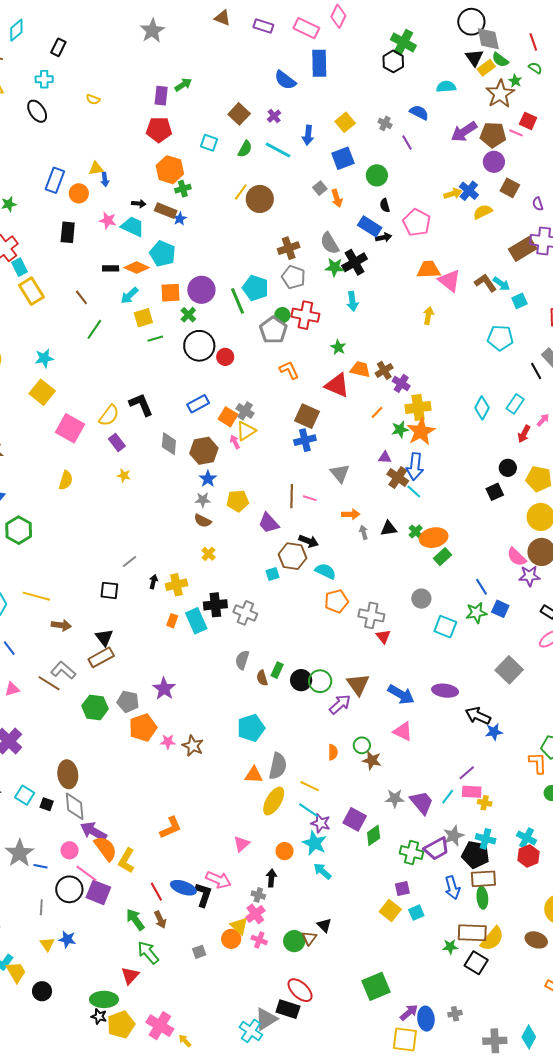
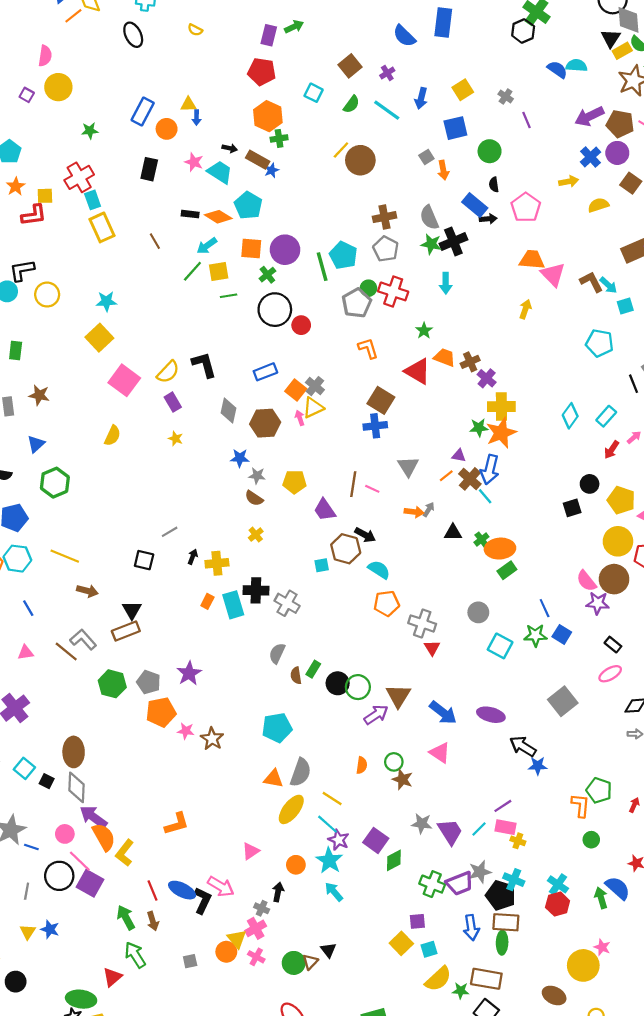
blue semicircle: (419, 113) -> (557, 69), moved
blue cross: (469, 191) -> (590, 157), moved
green line: (94, 329) -> (192, 271), moved
orange line: (377, 412) -> (446, 476), moved
blue star: (208, 479) -> (240, 458), moved, turned 30
gray arrow: (364, 532) -> (429, 509), moved, turned 40
yellow semicircle: (492, 939) -> (438, 979), moved

